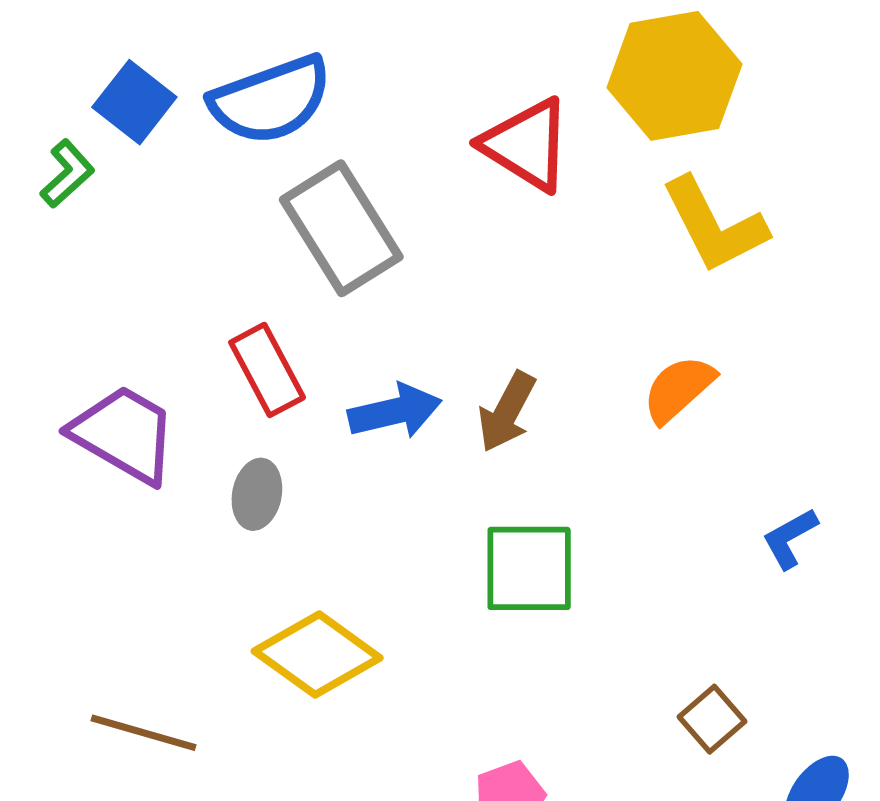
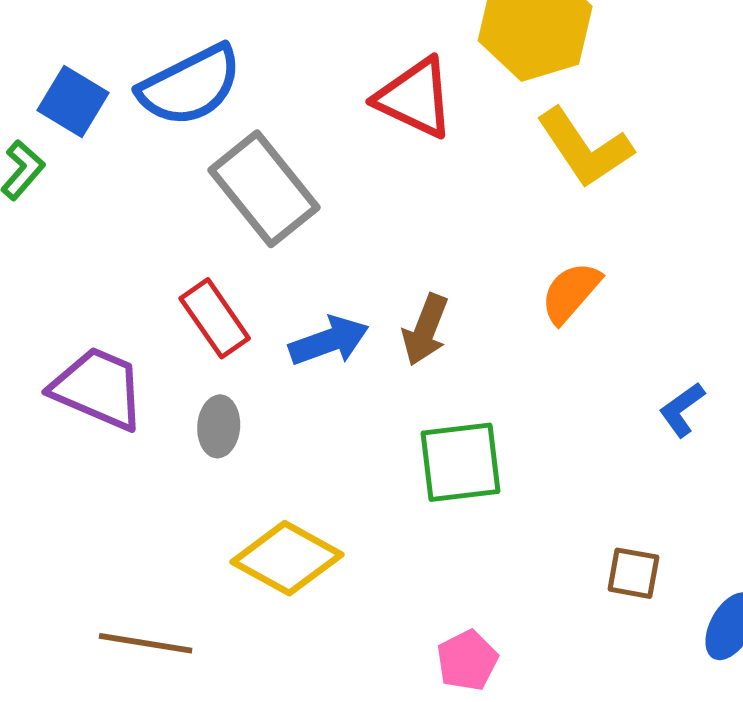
brown square: (712, 719) -> (633, 573), turned -32

